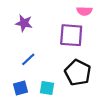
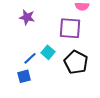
blue line: (28, 59) -> (30, 58), moved
cyan square: (47, 88) -> (48, 52), moved, turned 32

